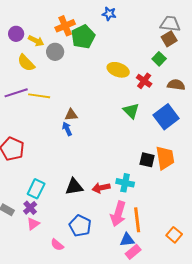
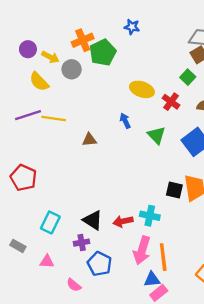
blue arrow: (67, 129) -> (125, 121), moved
black triangle: (74, 187) -> (93, 220), turned 42
purple cross: (30, 208) -> (82, 243), moved, turned 32
pink triangle: (33, 224) -> (47, 262), turned 40

